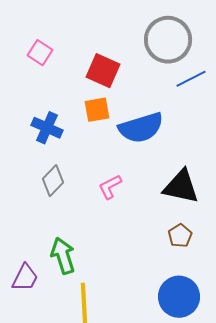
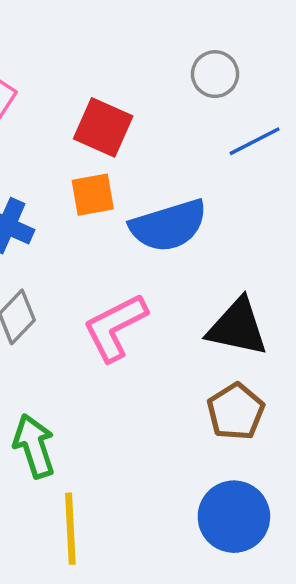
gray circle: (168, 40) -> (215, 74), size x0.6
pink L-shape: (110, 187) -> (115, 327), size x1.6
brown pentagon: (180, 236) -> (236, 412), size x1.4

